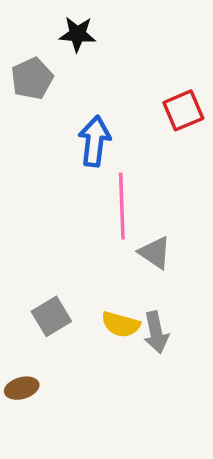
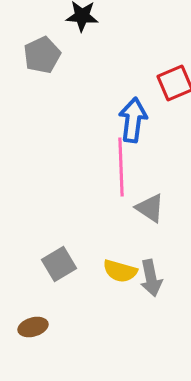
blue arrow: (95, 141) -> (133, 120), moved

